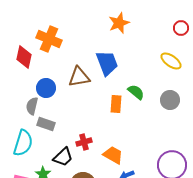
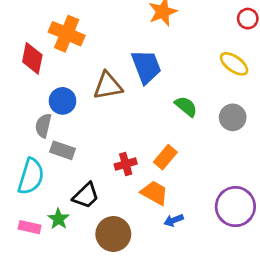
orange rectangle: (116, 104) -> (165, 157), moved, turned 36
red cross: (84, 142) -> (126, 164), moved

